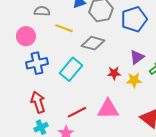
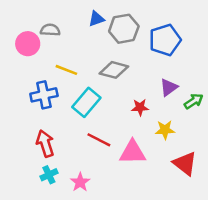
yellow line: (64, 28) -> (66, 70), moved
pink circle: (26, 36) -> (28, 44), moved
yellow star: (134, 80) -> (165, 130), moved
red line: (77, 112) -> (99, 140), moved, turned 54

